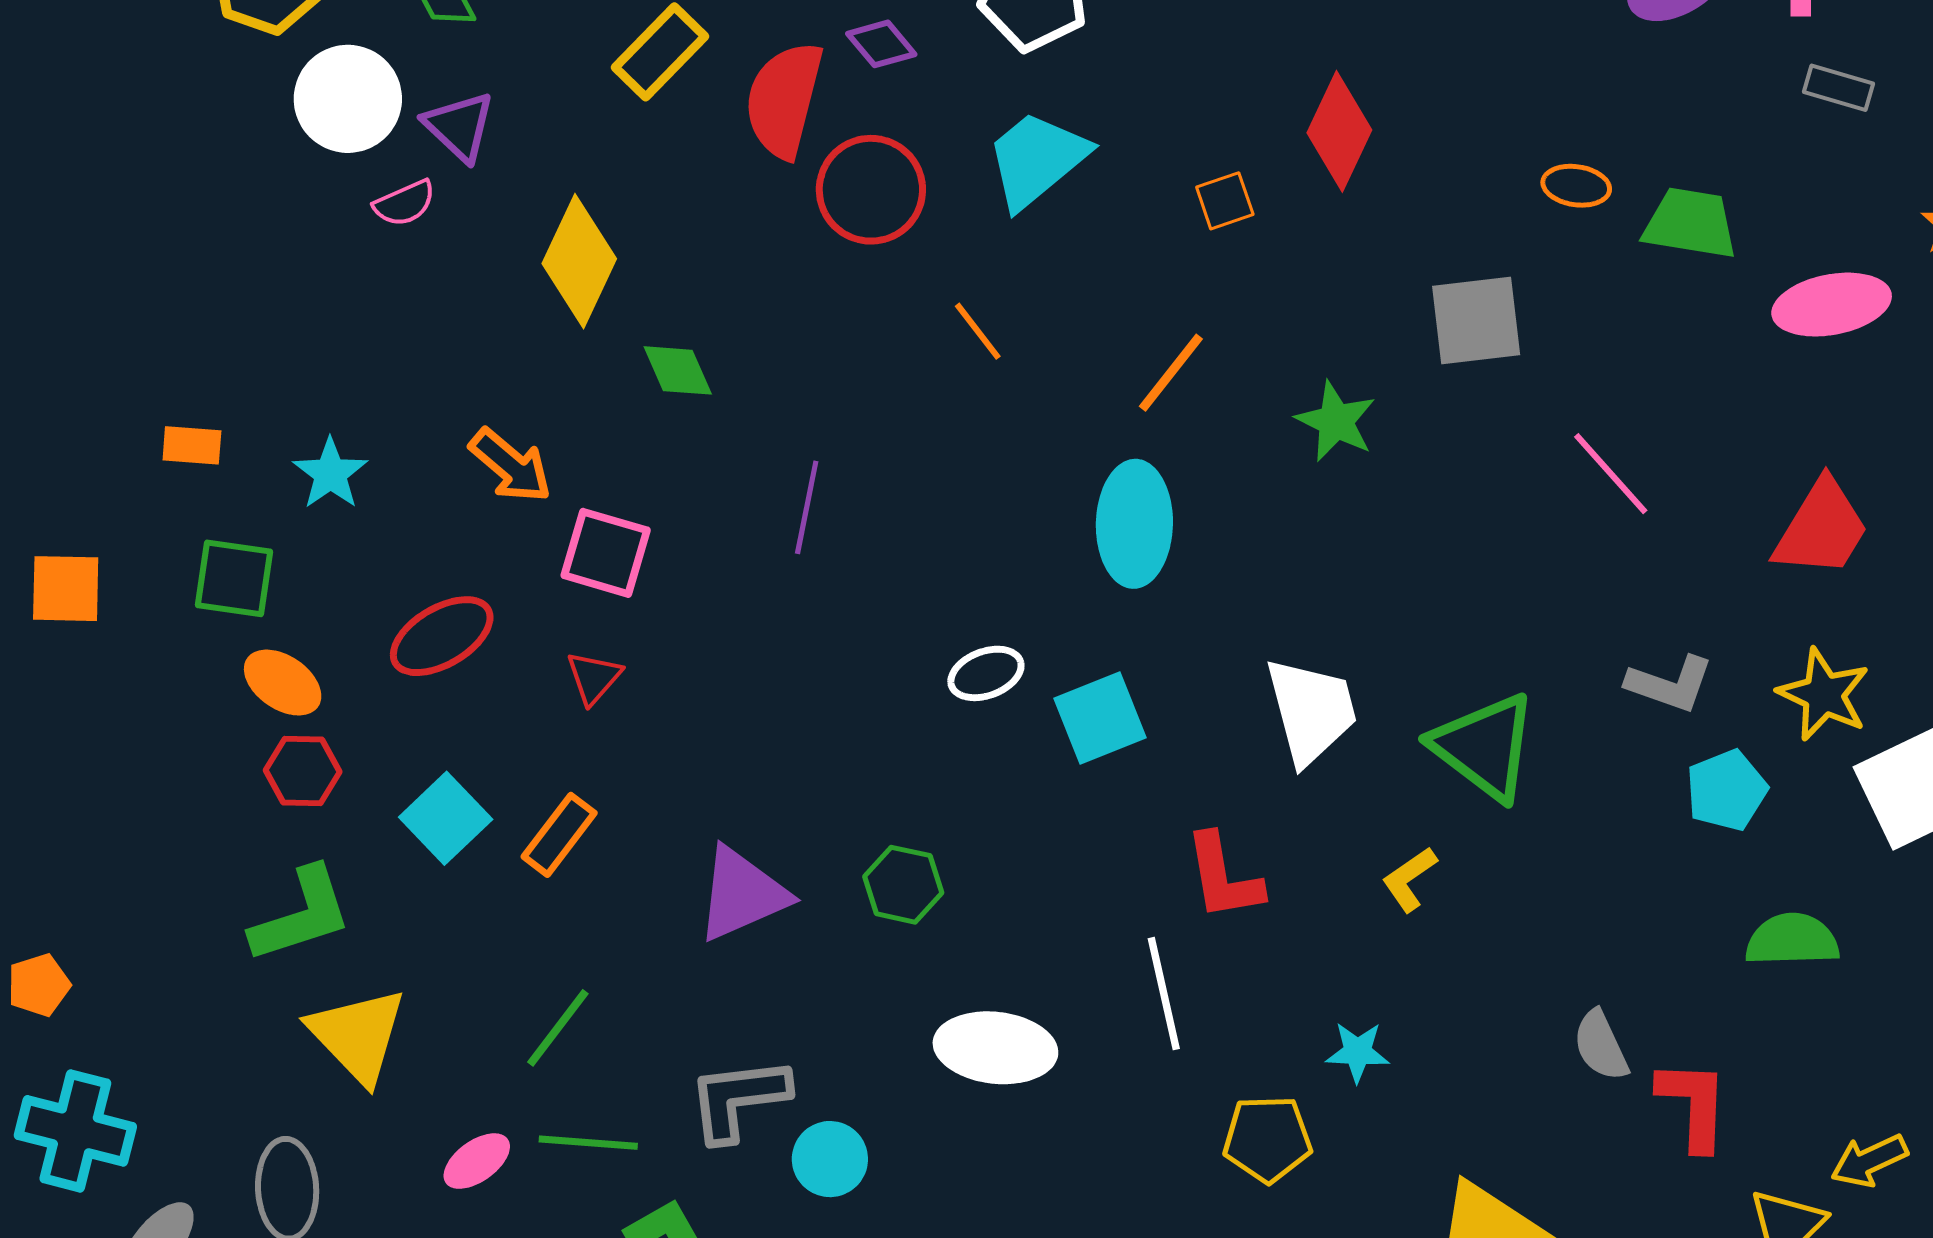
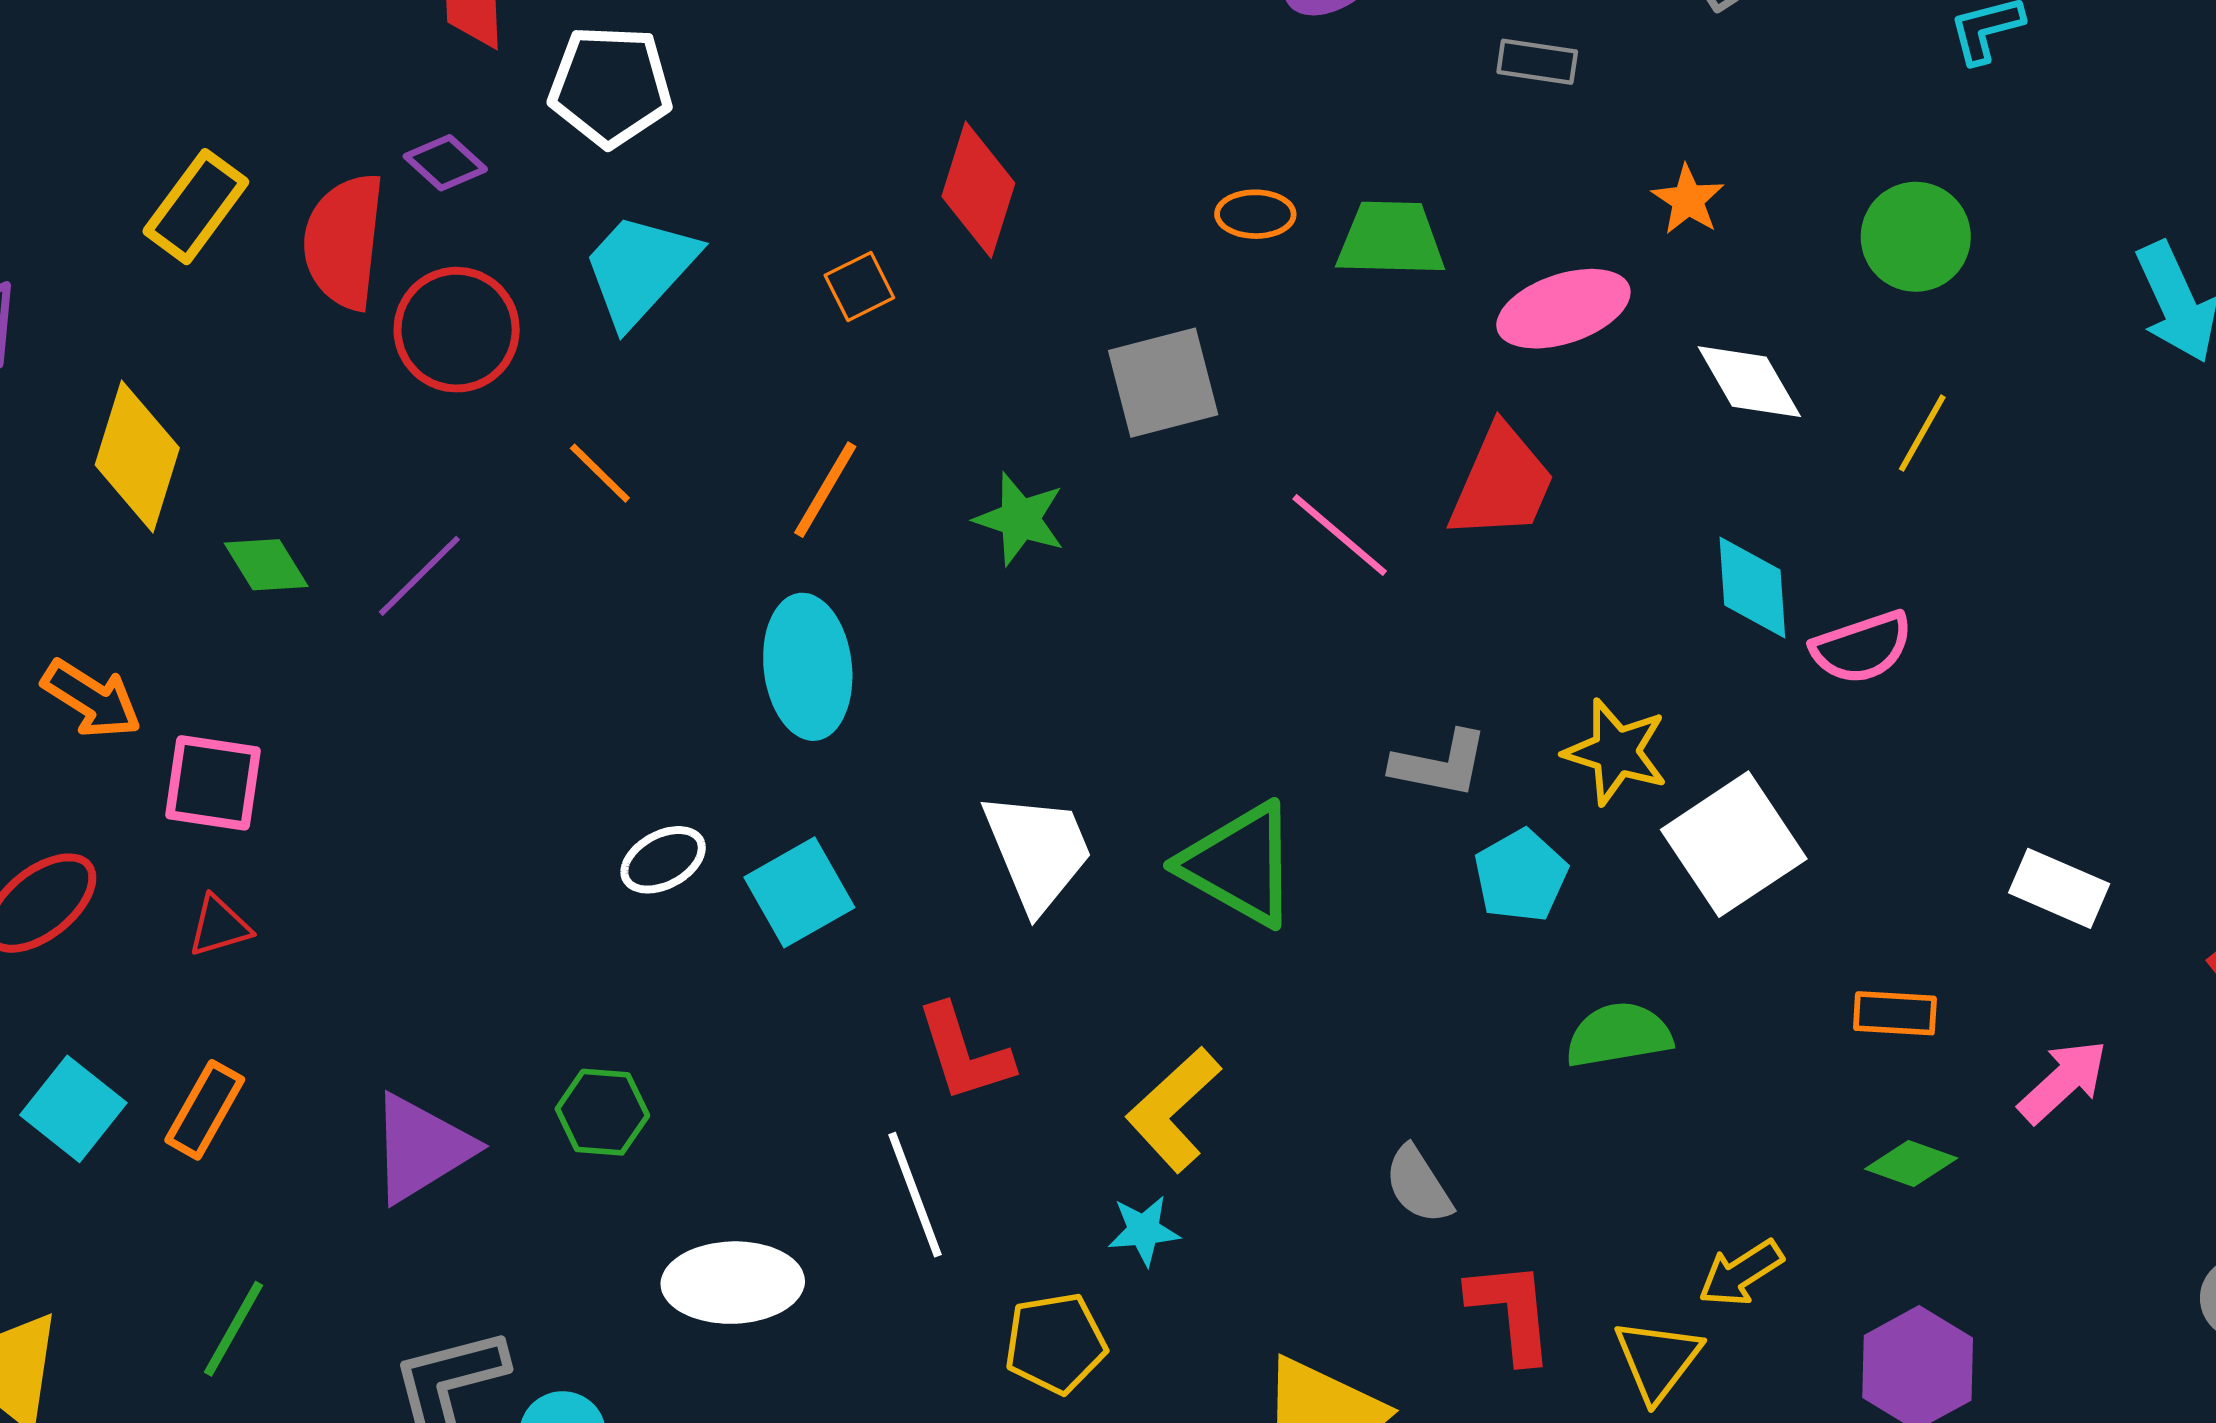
purple line: (807, 507) -> (419, 576), moved, turned 42
red trapezoid: (1821, 528) -> (1502, 483), moved
red triangle: (594, 678) -> (219, 926), turned 40
yellow L-shape: (1409, 879) -> (1173, 1109), moved, size x1.6
red L-shape: (1693, 1105) -> (1511, 1311), moved

